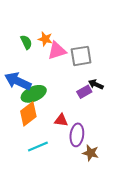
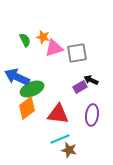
red triangle: (61, 120) -> (58, 114), size x1.6
purple ellipse: (77, 135) -> (92, 115), moved
cyan line: (38, 147) -> (60, 139), moved
brown star: (91, 153) -> (69, 150), moved

